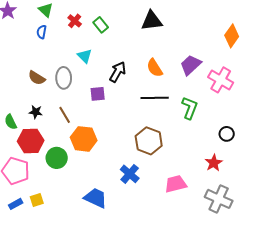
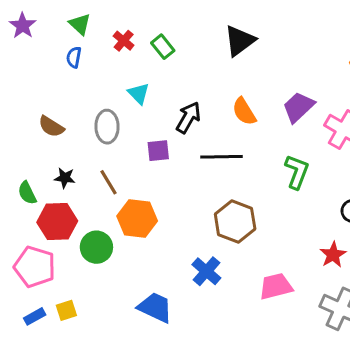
black triangle: (152, 21) -> (240, 41), turned -30
brown semicircle: (37, 78) -> (51, 127), moved
black line: (155, 98) -> (222, 157), moved

